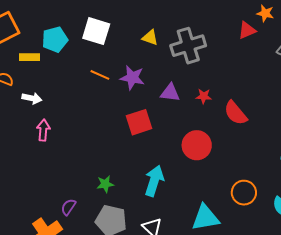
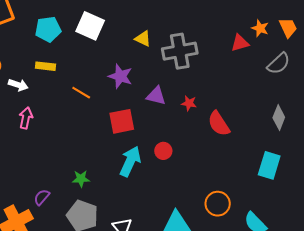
yellow rectangle: (30, 57) -> (46, 66), moved
orange line: (100, 75) -> (81, 93), moved
red circle: (197, 145) -> (163, 151), moved, size x0.6
cyan arrow: (154, 181) -> (130, 161), moved

